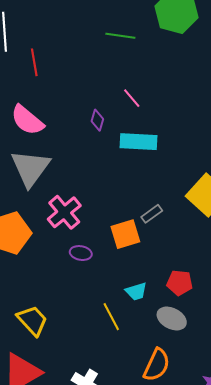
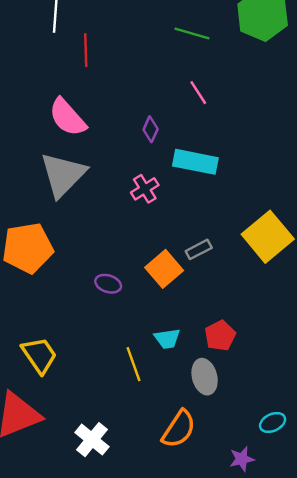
pink line: (132, 98) -> (198, 93), moved
pink cross: (64, 212) -> (145, 189), moved, size x0.7
orange square: (125, 234) -> (164, 269), turned -32
red pentagon: (180, 283) -> (220, 336), turned 30
gray ellipse: (172, 318) -> (205, 377), turned 40

